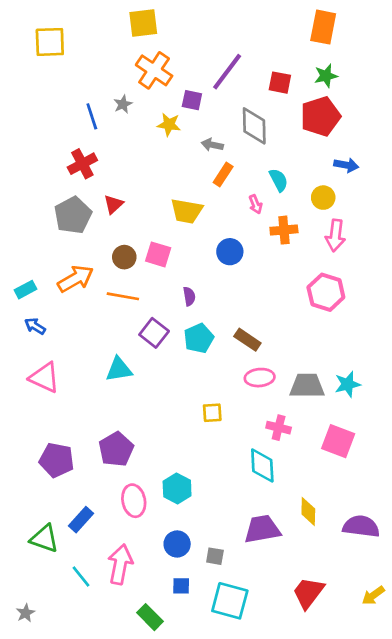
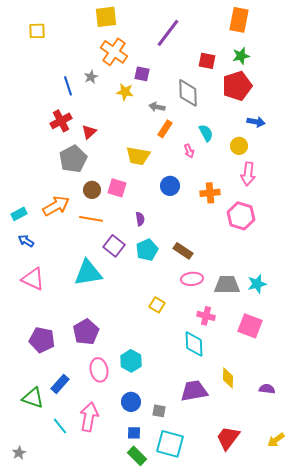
yellow square: (50, 42) -> (37, 31), size x0.7
purple line: (227, 72) -> (168, 33), moved
red triangle: (113, 204) -> (89, 132), moved
gray pentagon: (73, 215) -> (73, 159), moved
orange cross: (284, 230) -> (210, 193), moved
cyan triangle: (119, 369) -> (88, 273), size x1.4
yellow square: (212, 413) -> (157, 305), turned 35
purple semicircle: (361, 526) -> (267, 389), size x0.6
green rectangle: (150, 617) -> (137, 456), moved

